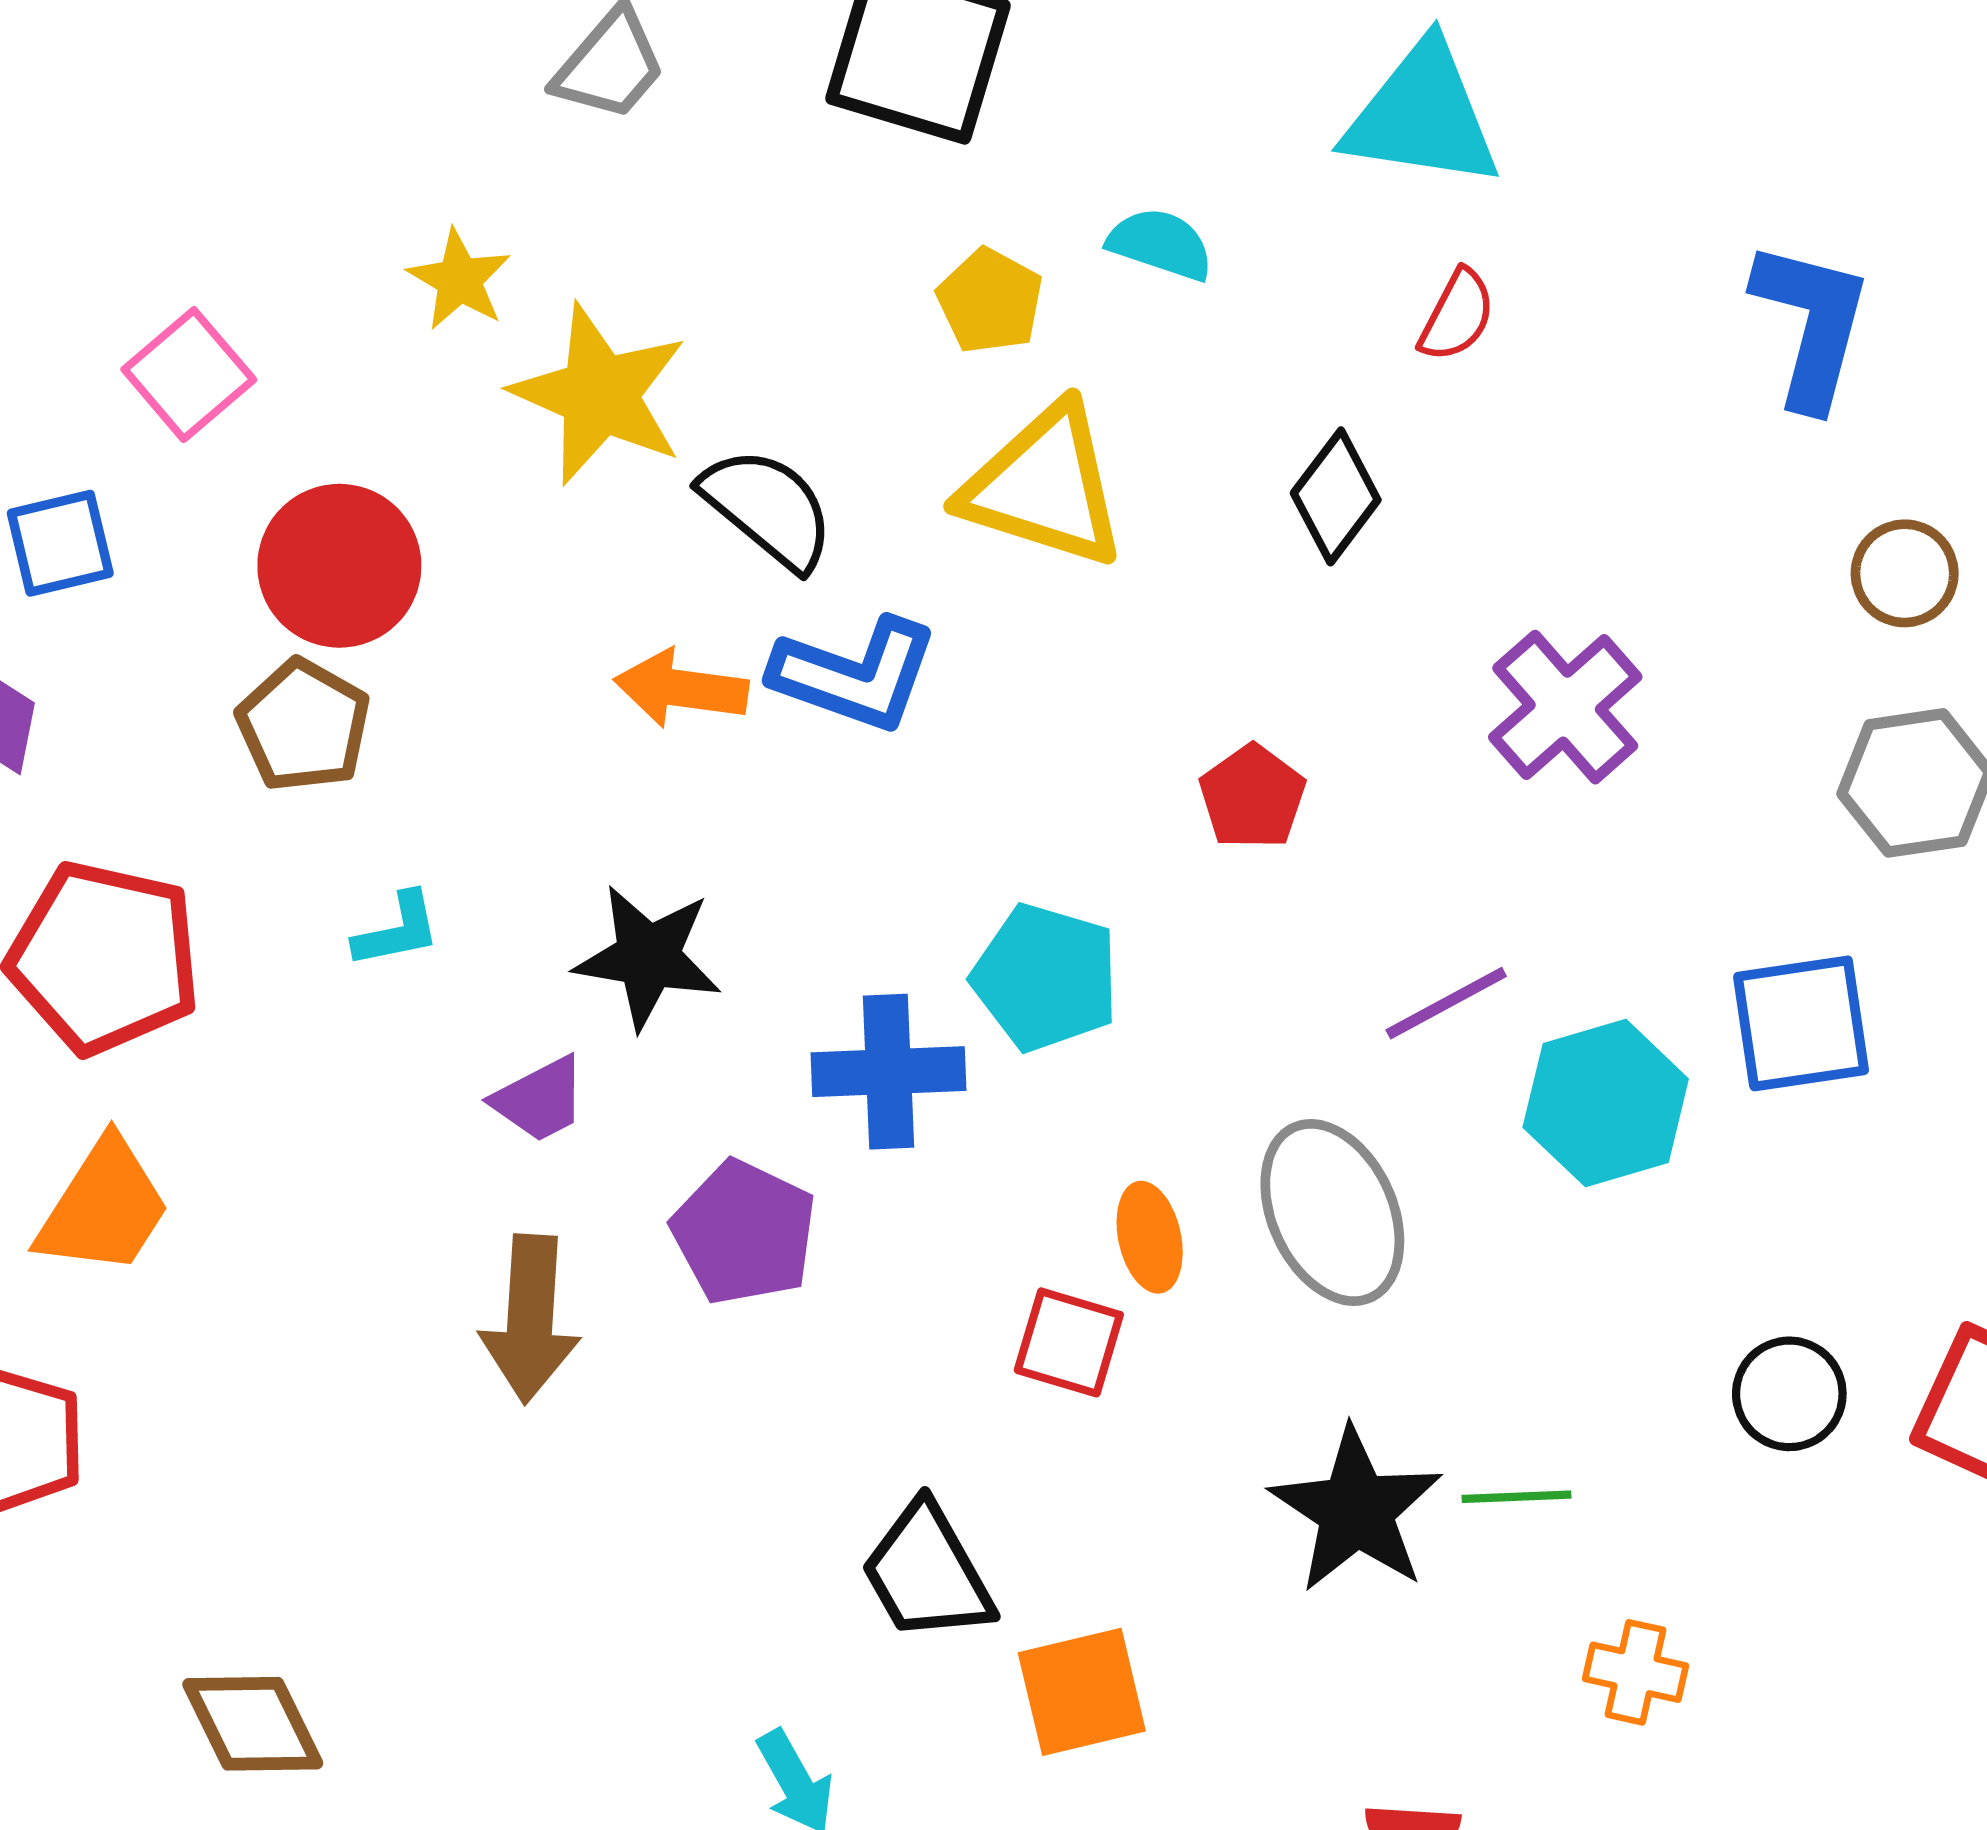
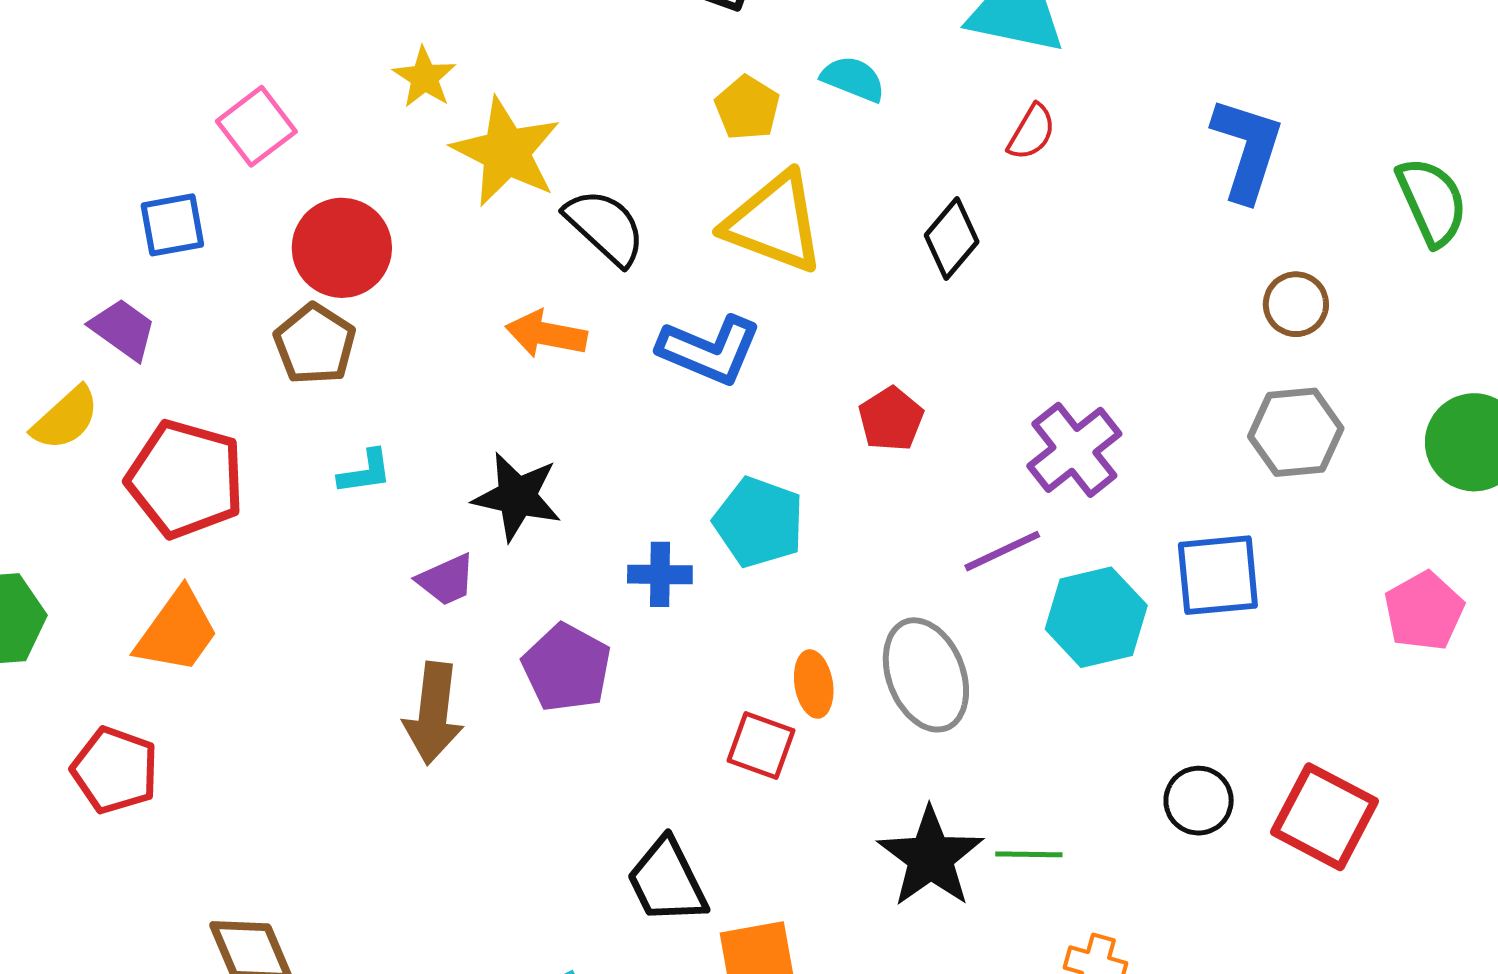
blue L-shape: (855, 675) -> (709, 350), moved
purple cross: (1565, 707) -> (1074, 450), moved
blue cross: (889, 1072) -> (660, 574), size x0.7

